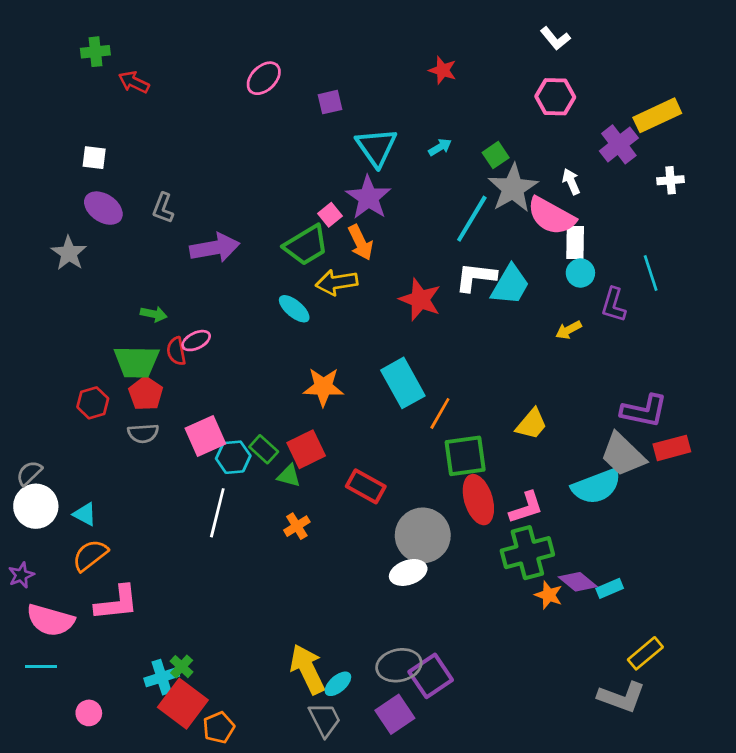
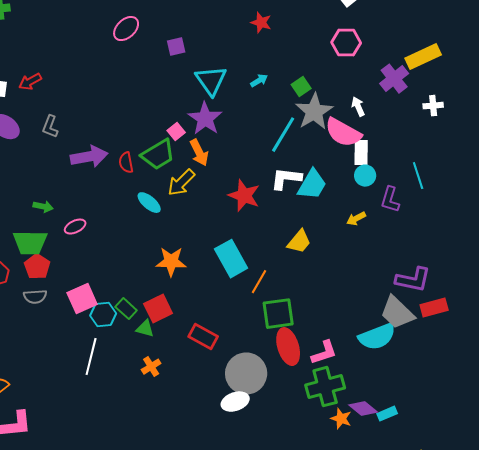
red arrow: (134, 82) -> (30, 82), moved, turned -55
yellow arrow: (337, 282) -> (181, 183), turned -36
red semicircle: (176, 351) -> (126, 163), moved
yellow trapezoid: (531, 424) -> (299, 242), moved

